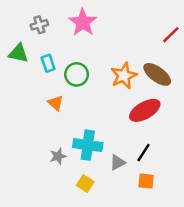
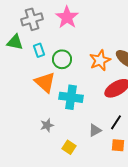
gray cross: (39, 25) -> (32, 19), size x1.5
orange triangle: (56, 103) -> (45, 82), size x1.6
cyan cross: (88, 145) -> (71, 97), moved

